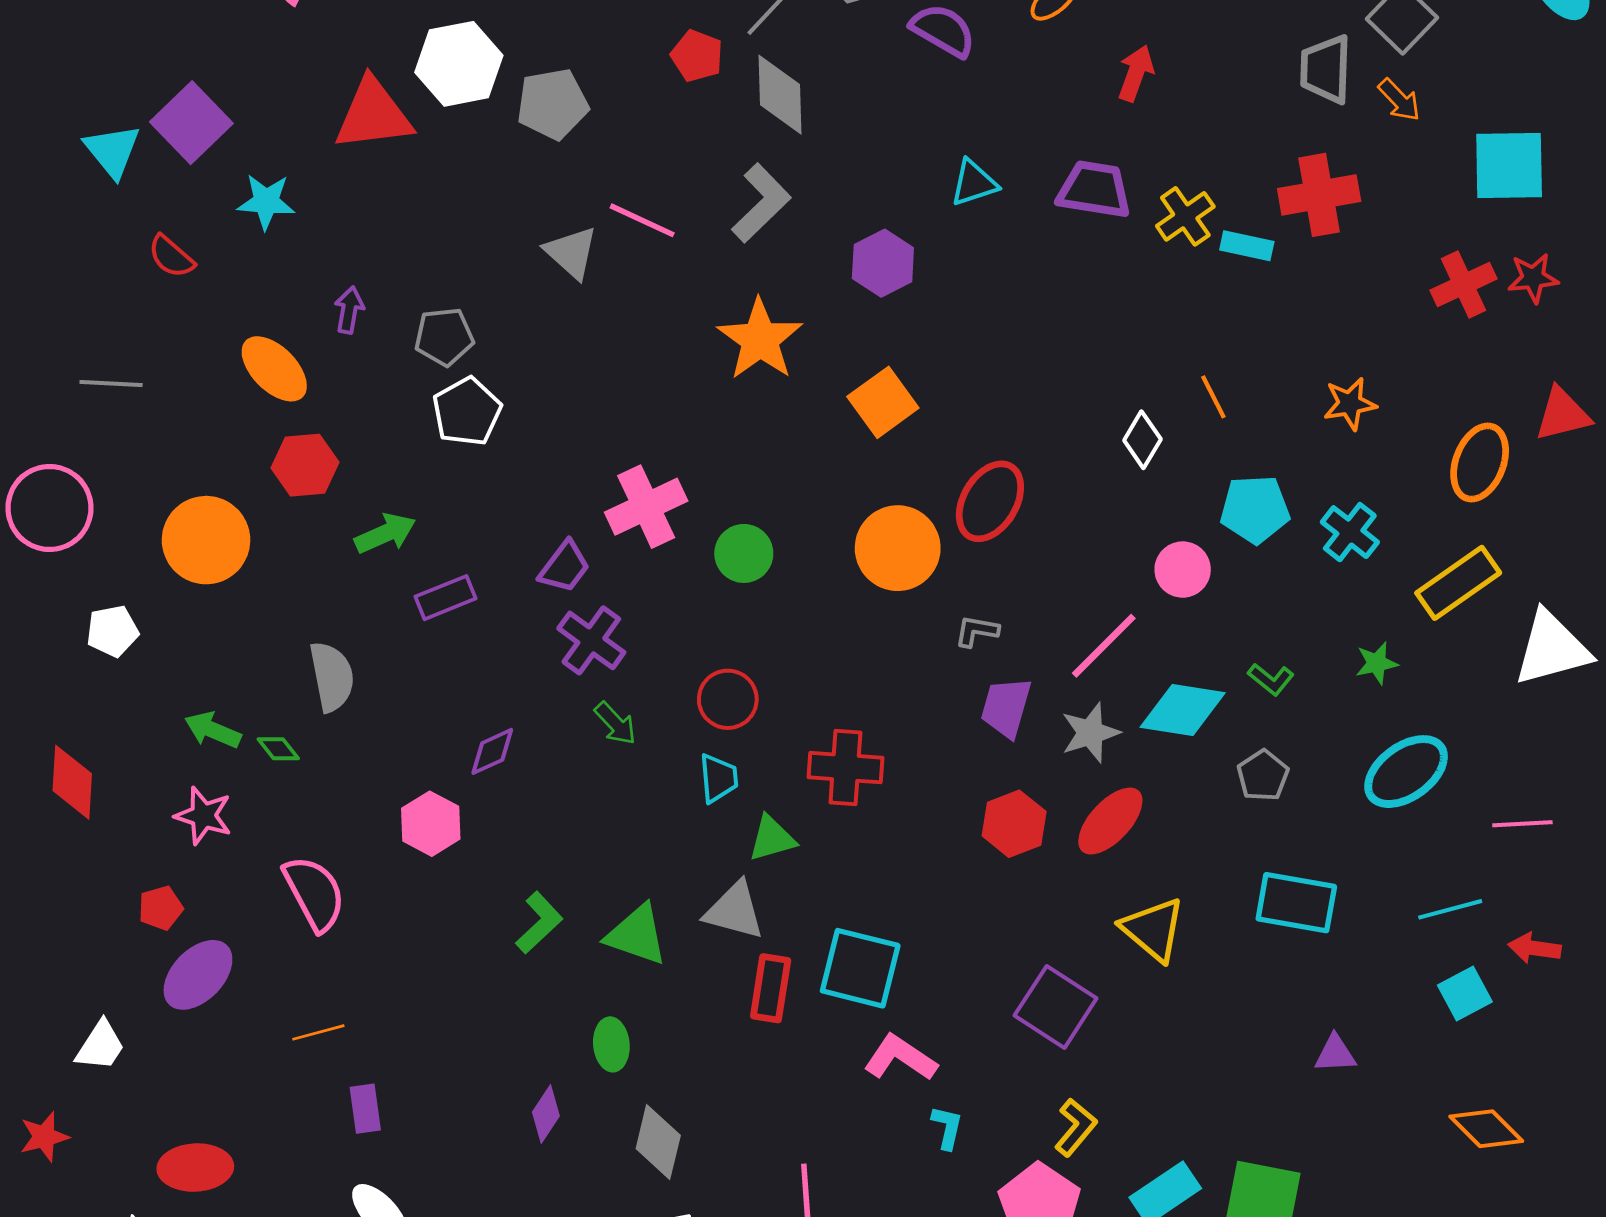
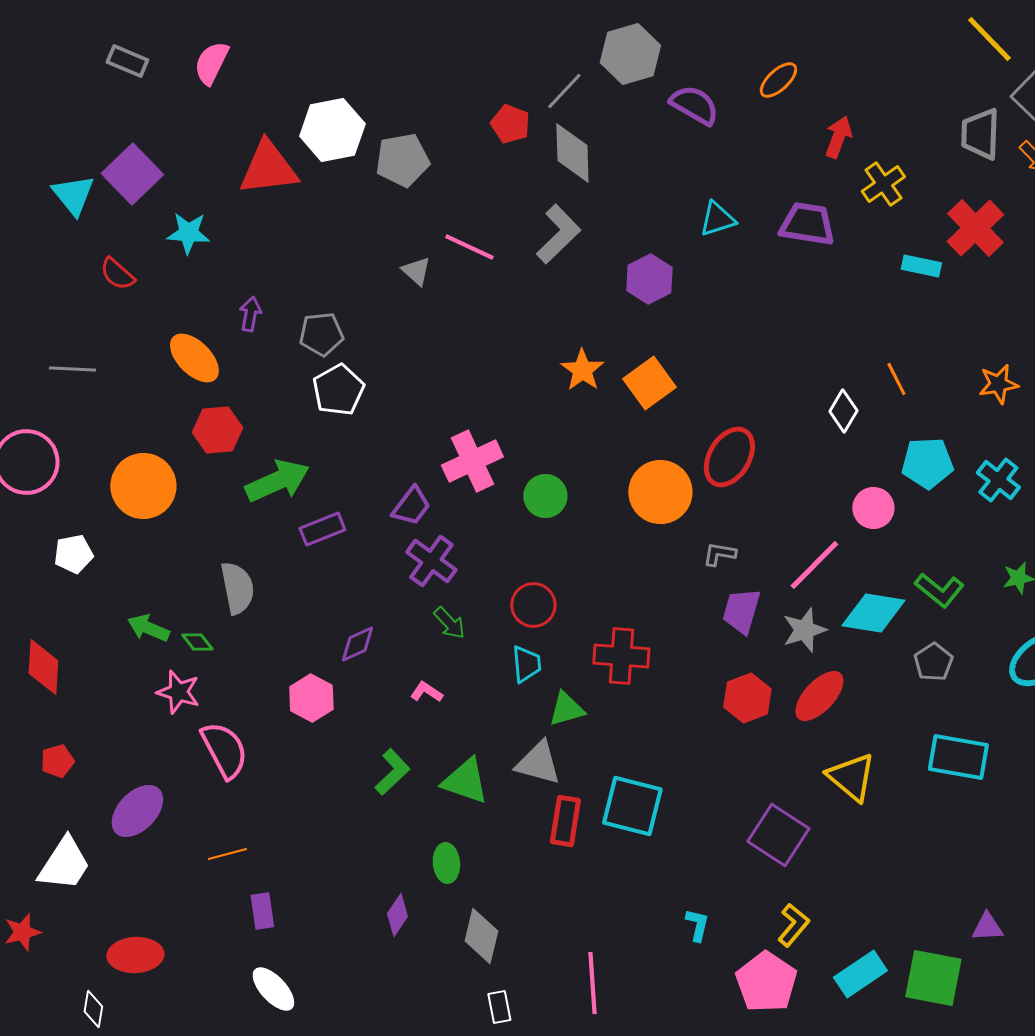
red cross: (1319, 195) -> (975, 228), turned -34
yellow cross: (1185, 216) -> (883, 184), moved
gray triangle: (571, 252) -> (416, 271), size x0.7
orange star: (760, 339) -> (582, 370), moved, size x0.7
green arrow: (385, 533) -> (277, 481), size x1.4
green L-shape: (1271, 679) -> (939, 590), size x1.4
pink star: (203, 816) -> (178, 692), moved
red pentagon: (161, 908) -> (57, 761), moved
white trapezoid: (100, 1046) -> (64, 864), size x1.4
purple triangle: (1335, 1054) -> (987, 927), moved
pink L-shape: (900, 1058) -> (426, 692), moved, size x0.6

